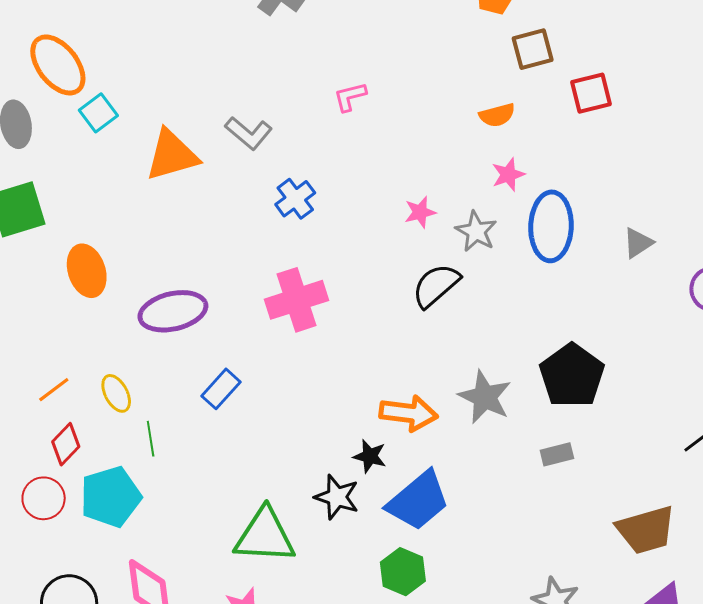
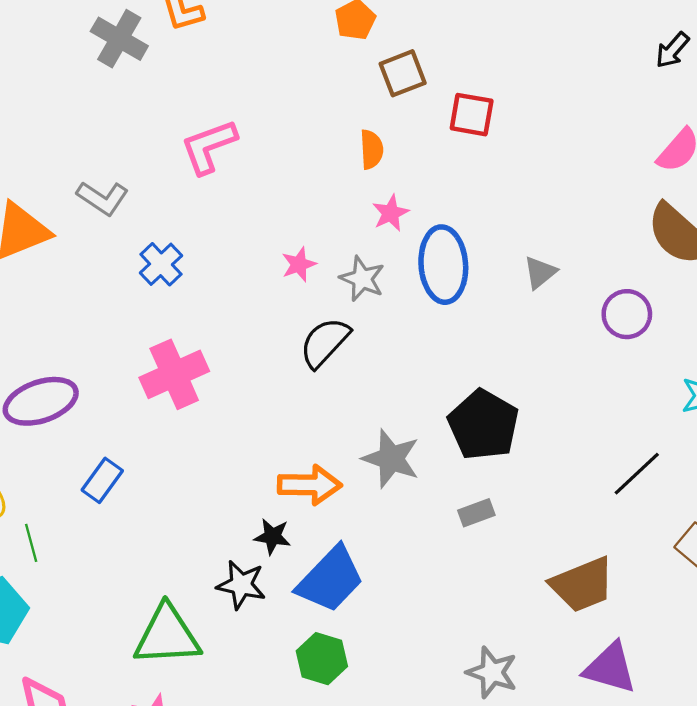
red square: (591, 93) -> (472, 115), turned 30
pink L-shape: (350, 97) -> (209, 147), size x1.6
orange semicircle: (497, 115) -> (372, 149), turned -72

